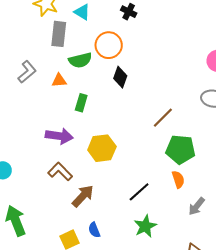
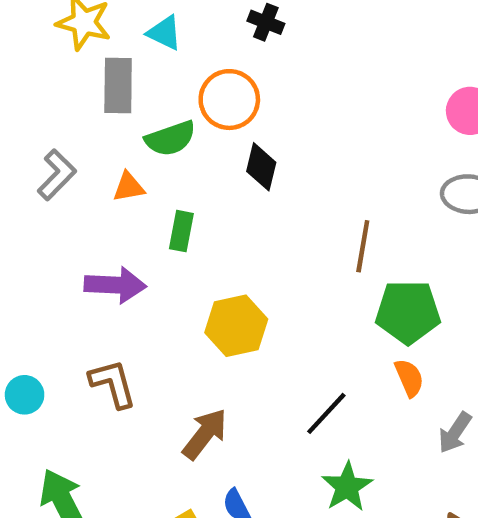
brown line: (163, 118) -> (363, 246), turned -30
purple arrow: (59, 136) -> (115, 285), moved
brown L-shape: (60, 172) -> (113, 384), moved, turned 35

